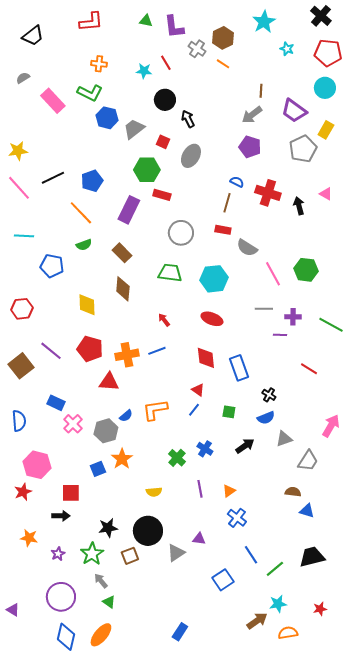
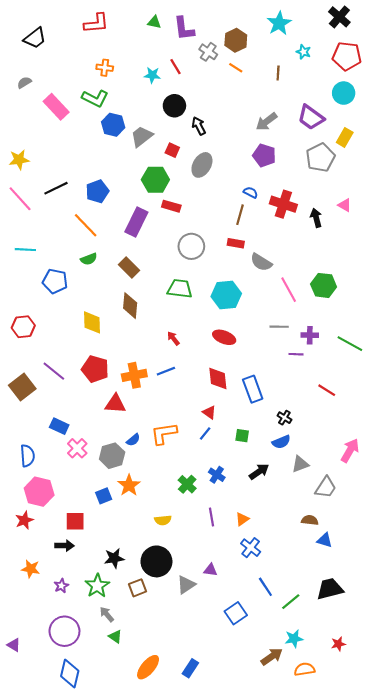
brown line: (261, 91) -> (278, 73), moved
blue semicircle: (19, 421) -> (27, 456), moved
orange ellipse: (101, 635) -> (148, 667), moved

